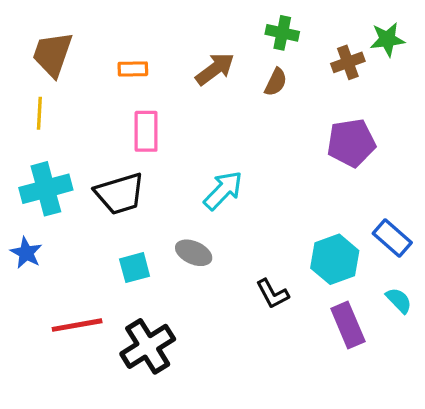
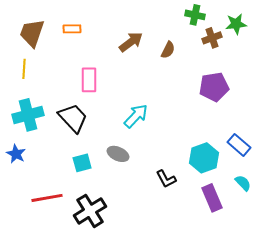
green cross: (282, 33) -> (195, 15), moved
orange rectangle: (133, 69) -> (72, 29), moved
black trapezoid: (120, 194) -> (73, 118), turned -116

